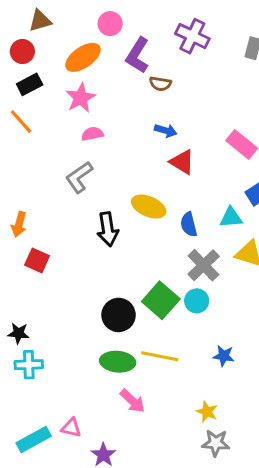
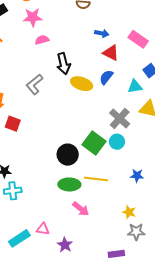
pink star: (81, 98) -> (33, 17), turned 30
blue arrow: (166, 131) -> (102, 33), moved
red triangle: (182, 162) -> (111, 53), moved
gray L-shape: (79, 177) -> (35, 84), moved
blue semicircle: (189, 224) -> (106, 77), moved, turned 56
black arrow: (108, 229) -> (63, 64), moved

